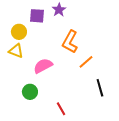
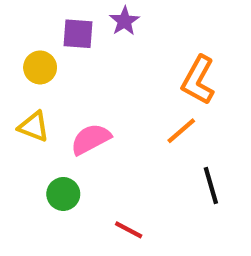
orange L-shape: (70, 42) -> (198, 80), moved
yellow triangle: (16, 51) -> (34, 127), moved
red line: (61, 109) -> (129, 230), turned -32

